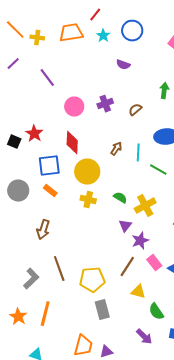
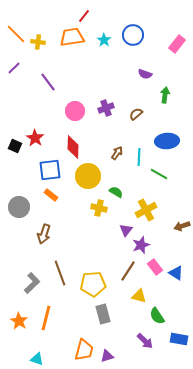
red line: (95, 15) -> (84, 16), moved
purple semicircle: (123, 65) -> (145, 74), moved
gray circle: (18, 191) -> (19, 207), moved
green semicircle: (120, 198) -> (116, 192), moved
yellow cross: (88, 200) -> (99, 208), moved

